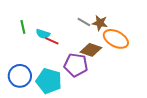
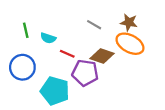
brown star: (100, 23) -> (129, 22), moved
red line: (52, 41) -> (67, 54), moved
blue circle: (20, 76) -> (22, 67), moved

